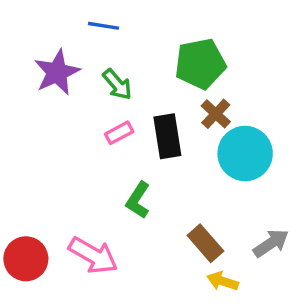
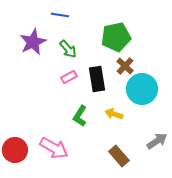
brown rectangle: (205, 243) -> (119, 156), moved
yellow arrow: (223, 281) -> (114, 114), moved

